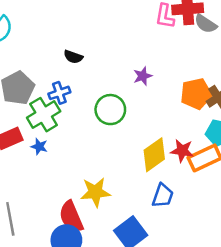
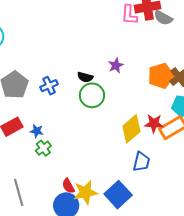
black semicircle: (73, 57) -> (85, 77), moved
green cross: (44, 115) -> (43, 148), moved, size x0.6
yellow star: (95, 192) -> (85, 192), moved
red semicircle: (71, 217) -> (68, 186), size x0.6

